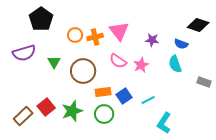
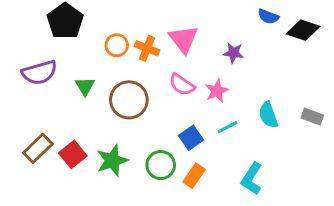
orange cross: (95, 37) -> (147, 48), turned 35
blue semicircle: (181, 44) -> (268, 16), moved
cyan semicircle: (175, 64) -> (268, 115), moved
orange rectangle: (103, 92) -> (194, 176), moved, turned -49
cyan line: (148, 100) -> (227, 127), moved
brown rectangle: (23, 116) -> (38, 148), moved

